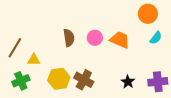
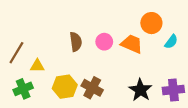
orange circle: (148, 14) -> (151, 23), moved
black star: (128, 82) -> (140, 90), size x1.5

